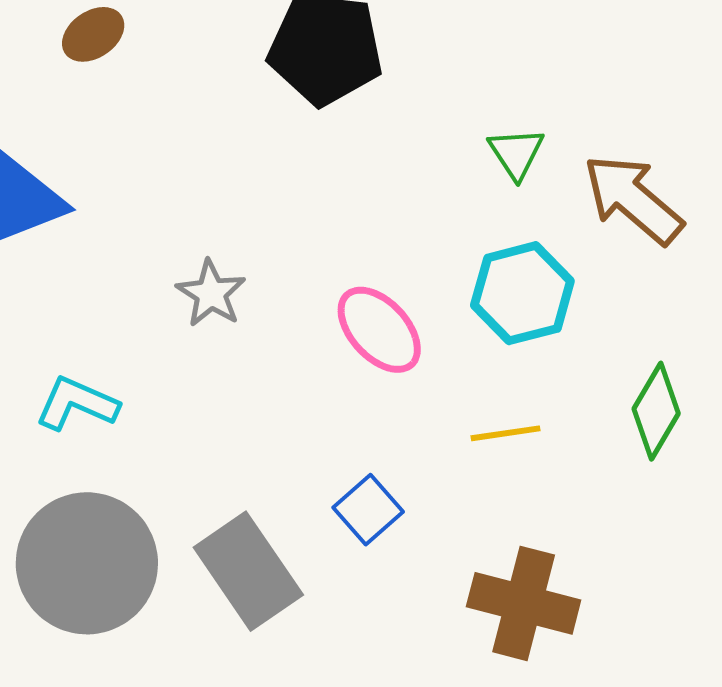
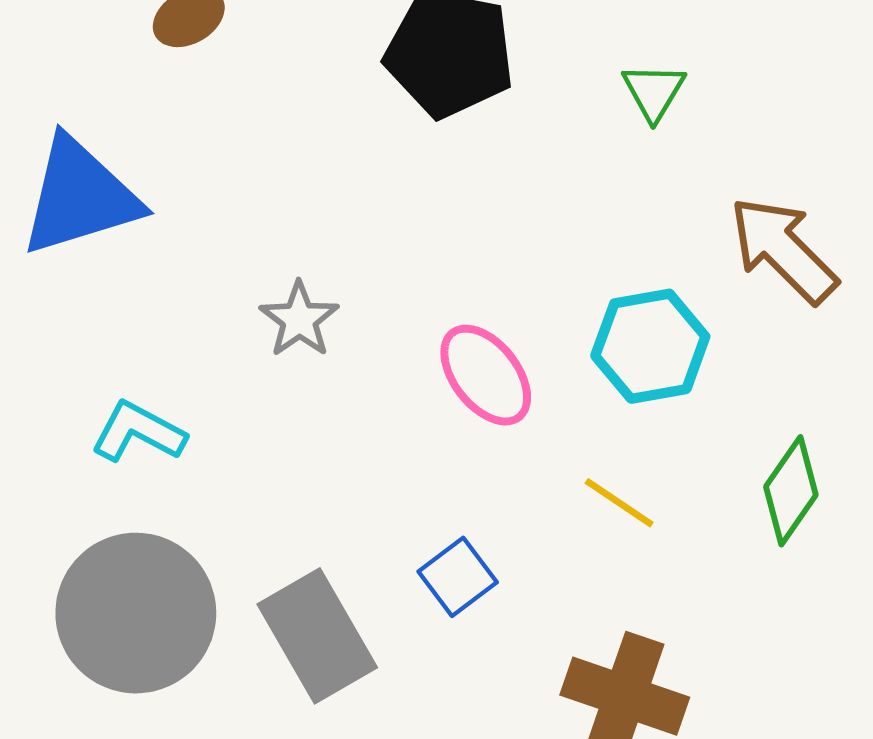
green triangle: (516, 153) -> (654, 92), moved
yellow line: (506, 433) -> (619, 503), turned 38

